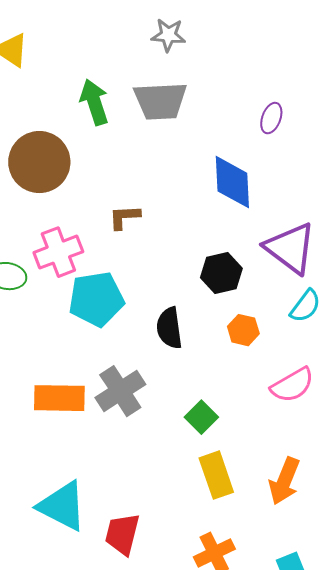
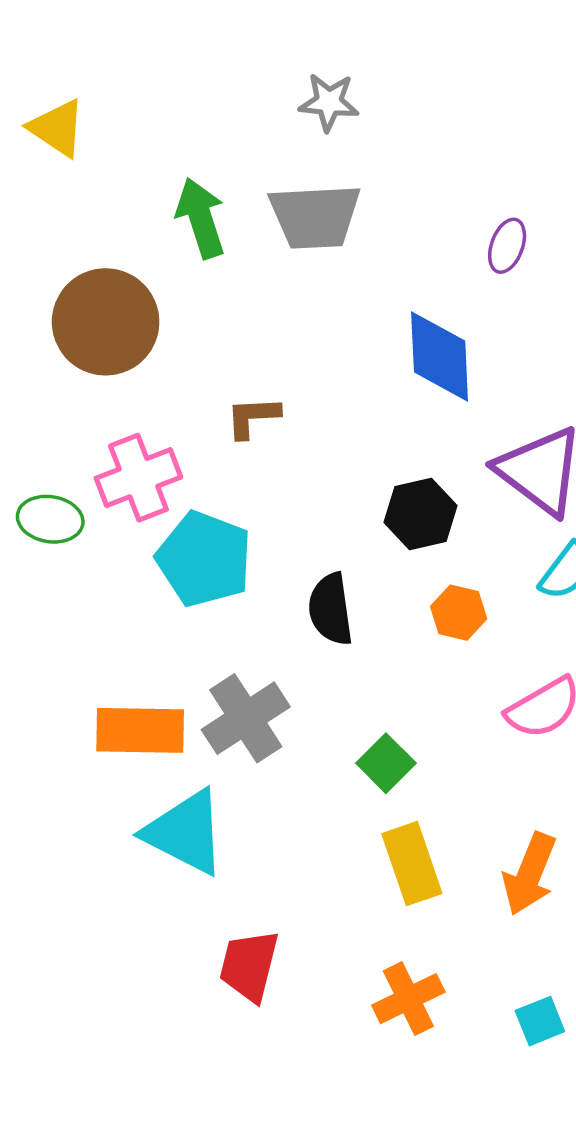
cyan pentagon: (96, 299) -> (204, 559), turned 30
cyan triangle: (62, 506) -> (185, 832), moved

